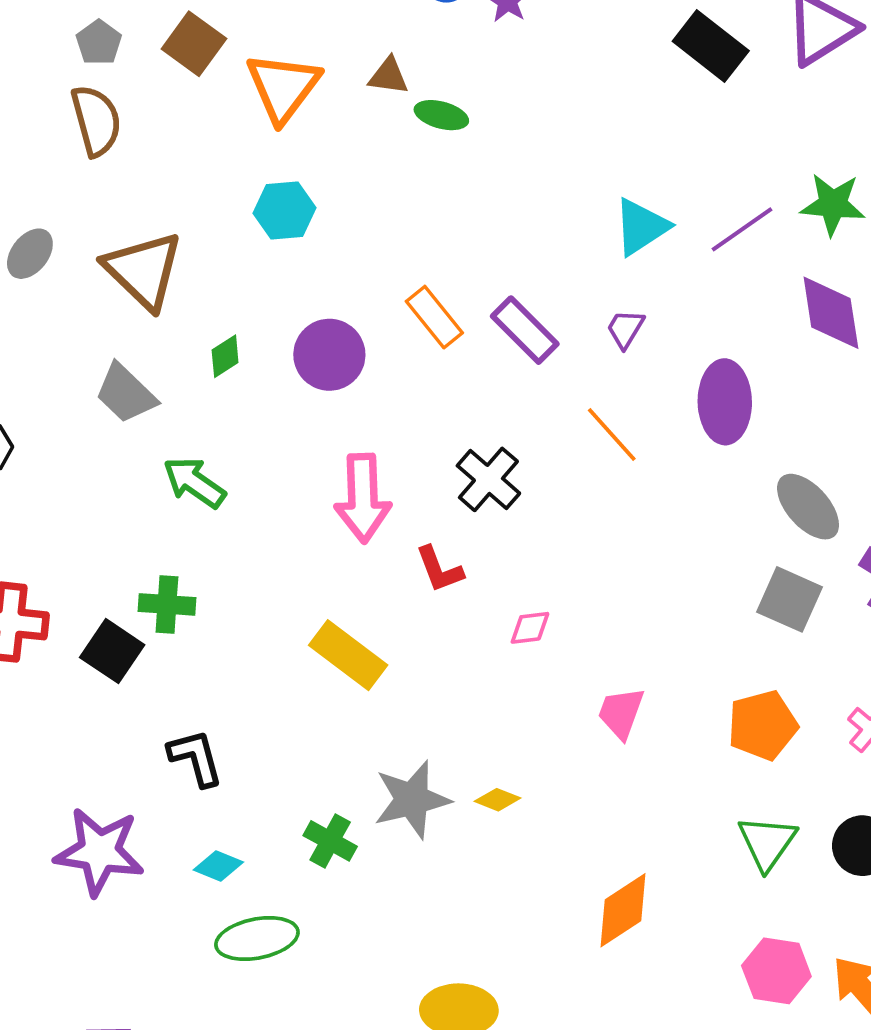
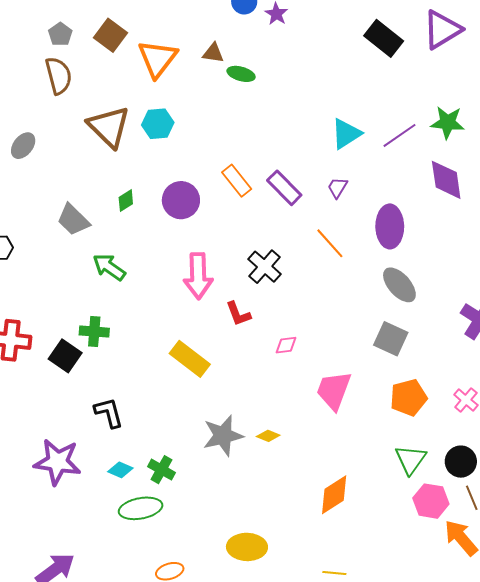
brown triangle: (143, 270) -> (109, 127), moved
gray ellipse: (808, 507) -> (399, 285), moved
gray square: (790, 599) -> (391, 339), moved
pink trapezoid: (621, 713) -> (334, 390), size x1.4
green cross: (330, 841) -> (162, 470), moved
pink hexagon: (776, 971) -> (431, 501), moved

